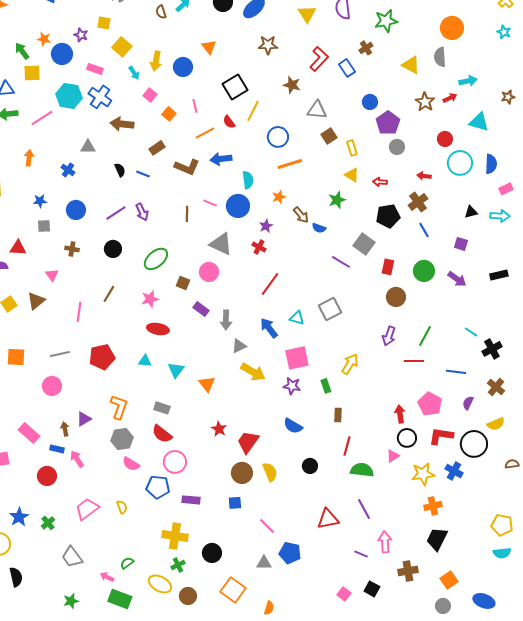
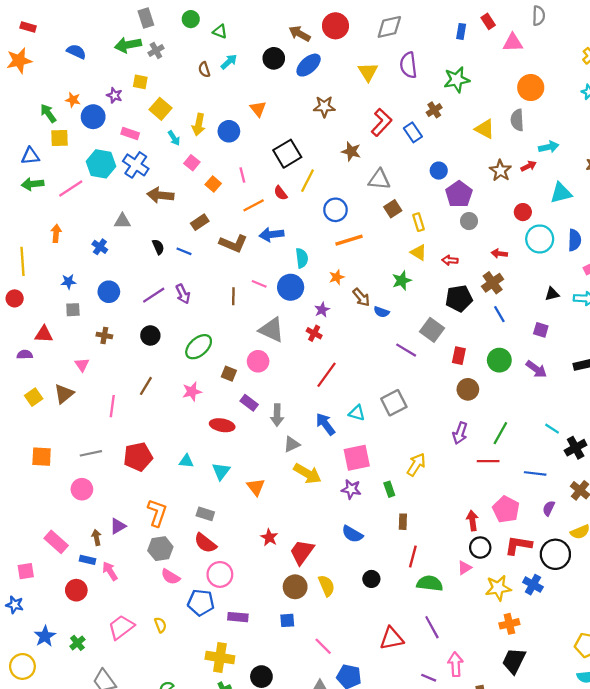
cyan triangle: (479, 122) -> (561, 193), turned -30
red ellipse: (158, 329) -> (222, 425), moved

